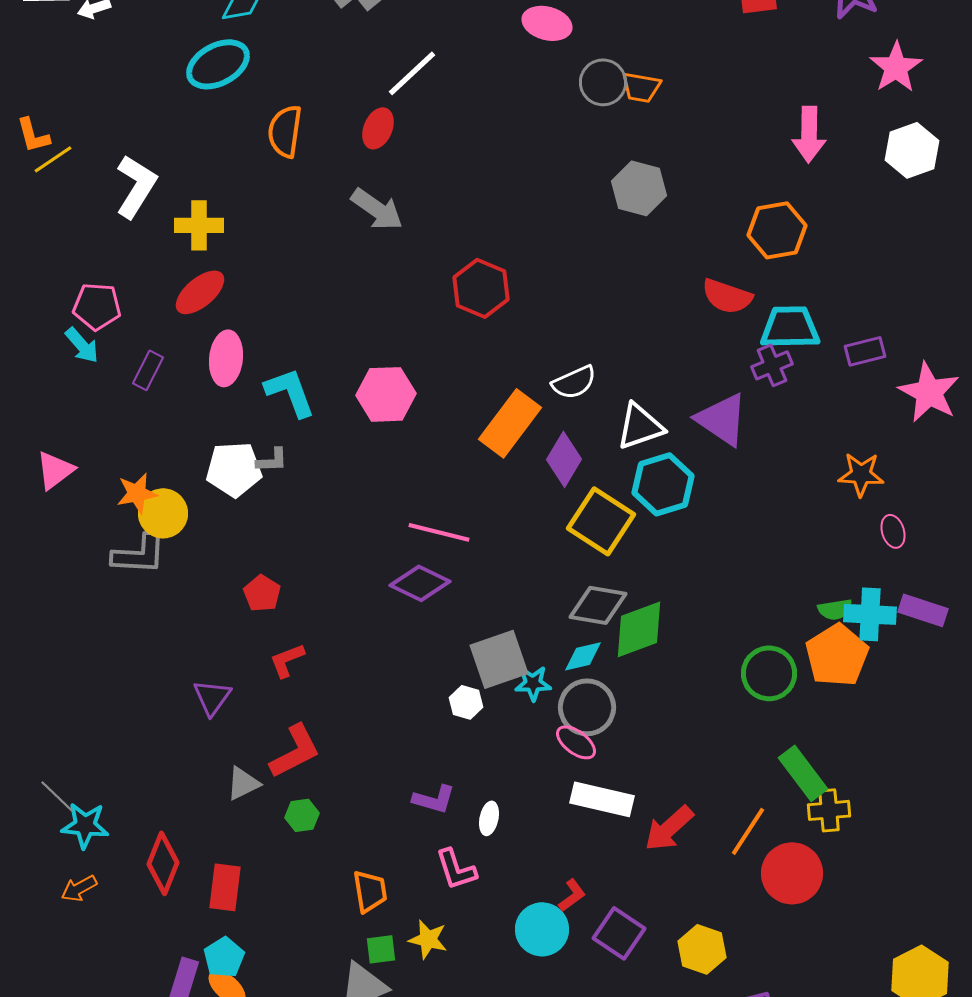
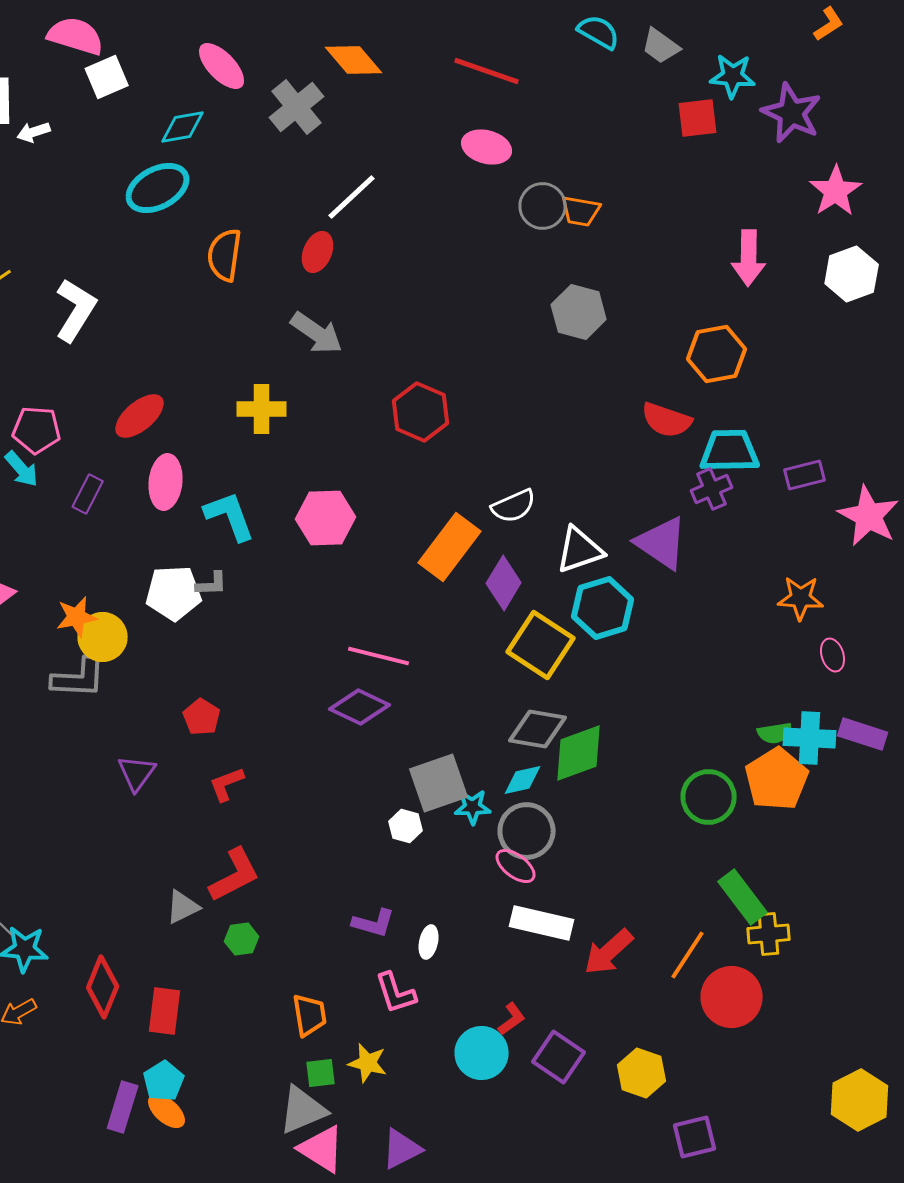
yellow cross: (199, 225) -> (262, 409), moved
purple triangle: (212, 697) -> (137, 773), moved

